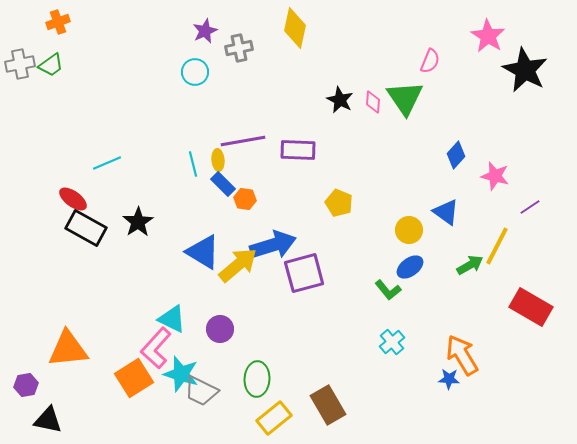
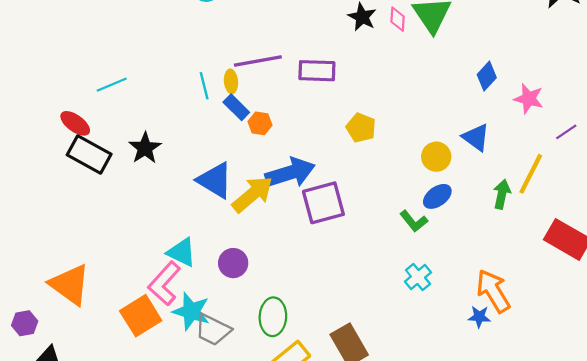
green arrow: (470, 265) -> (502, 194), turned -48
orange triangle: (68, 349) -> (70, 285), turned 42

